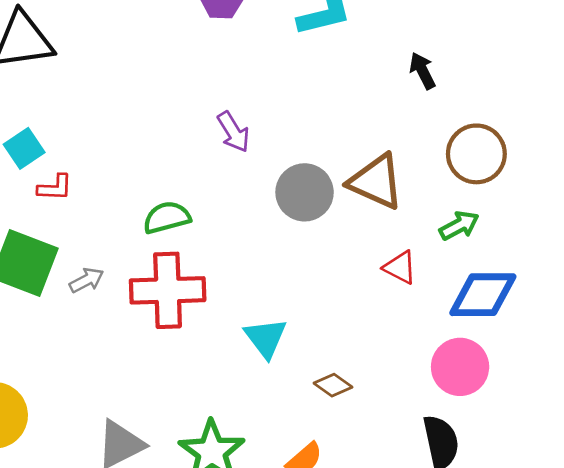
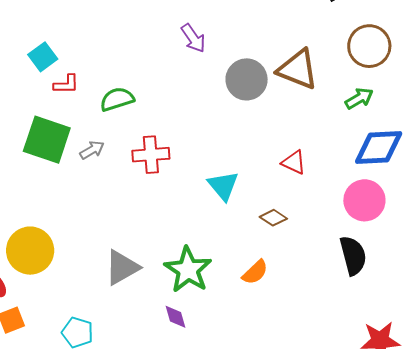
green semicircle: (167, 217) -> (117, 99), moved
red triangle: (400, 267) -> (294, 162), moved
red cross: (168, 290) -> (151, 155), size x0.7

